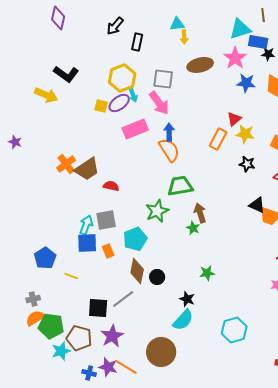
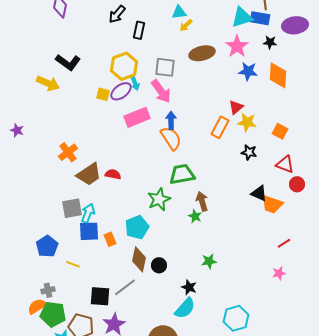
yellow arrow: (184, 37) -> (186, 25), turned 48
blue rectangle: (258, 42) -> (260, 18), moved
brown trapezoid: (87, 169) -> (89, 174), moved
gray square: (106, 220) -> (72, 208), moved
gray cross: (33, 299) -> (48, 290), moved

